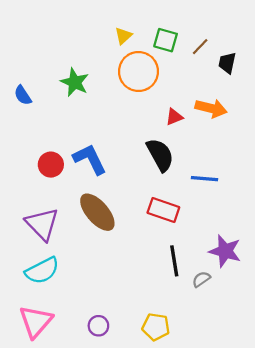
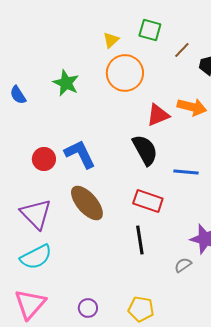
green square: (166, 40) -> (150, 30), moved
red triangle: (174, 117) -> (158, 115), size x1.4
black line: (174, 261) -> (140, 240), moved

